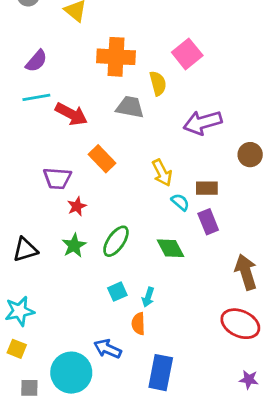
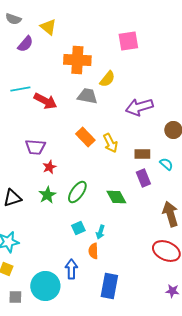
pink square: (187, 54) -> (128, 41), moved, turned 30
purple semicircle: (36, 61) -> (25, 44), moved
yellow semicircle: (158, 83) -> (107, 79), turned 54
orange rectangle: (102, 159) -> (85, 137), moved
cyan semicircle: (180, 202) -> (166, 164), moved
blue arrow: (108, 349) -> (71, 269), turned 66

